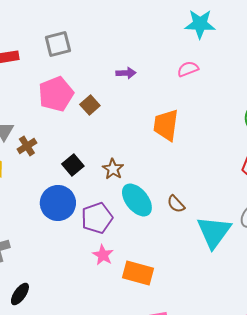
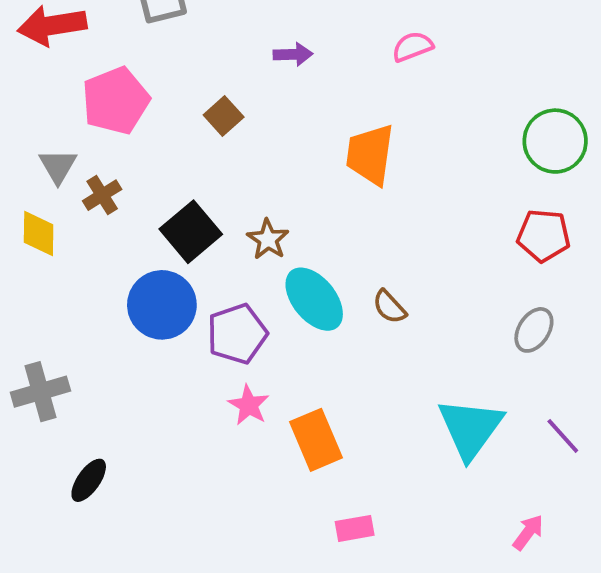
pink pentagon: (56, 94) -> (116, 101), moved
black square: (73, 165) -> (191, 232), size x1.4
cyan triangle: (214, 232) -> (470, 428), moved
orange rectangle: (138, 273) -> (316, 440), turned 52

